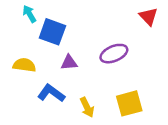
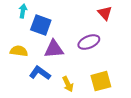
cyan arrow: (29, 14) -> (23, 11), turned 40
red triangle: (148, 16) -> (105, 13), moved
purple triangle: (69, 62) -> (54, 49), size x1.5

